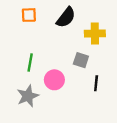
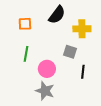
orange square: (29, 15) -> (25, 24), moved
gray star: (28, 96) -> (45, 91), moved, turned -30

